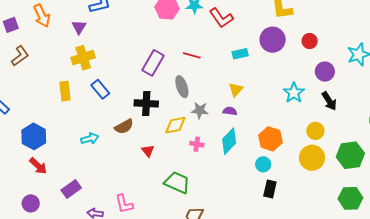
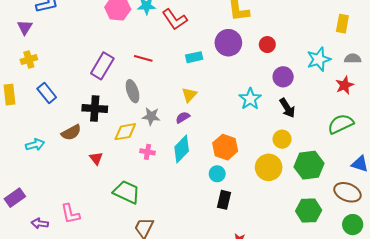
yellow cross: (83, 58) -> (29, 59), size x0.7
purple semicircle: (230, 111) -> (183, 117), turned -40
yellow circle: (315, 131) -> (282, 139), moved

